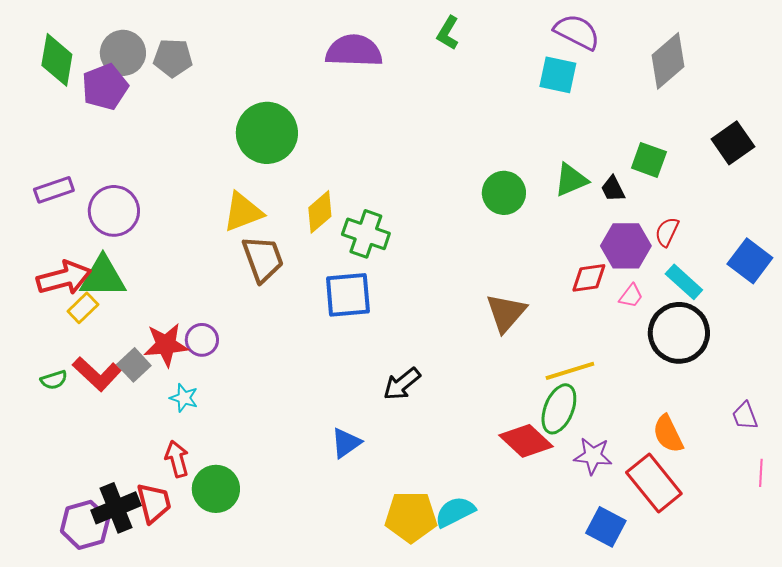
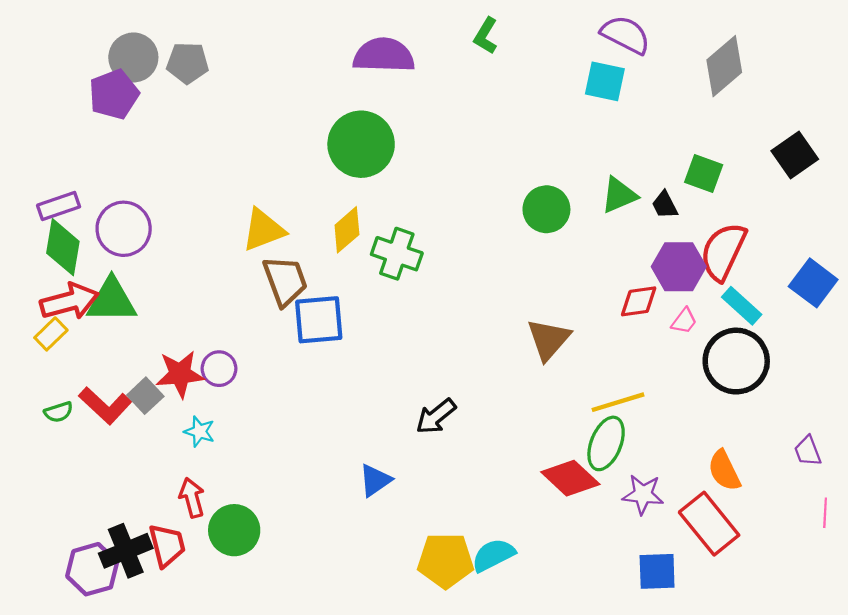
green diamond: (57, 60) -> (63, 247), moved
green circle: (267, 133) -> (361, 144), moved
red semicircle: (667, 232) -> (723, 252), size x1.8
blue square: (348, 295) -> (319, 320), moved
yellow rectangle: (83, 308) -> (51, 334), moved
blue square: (606, 527) -> (657, 571), turned -30

